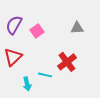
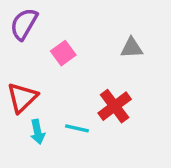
purple semicircle: (14, 25) -> (24, 24), moved
cyan arrow: (27, 84) -> (38, 132), moved

